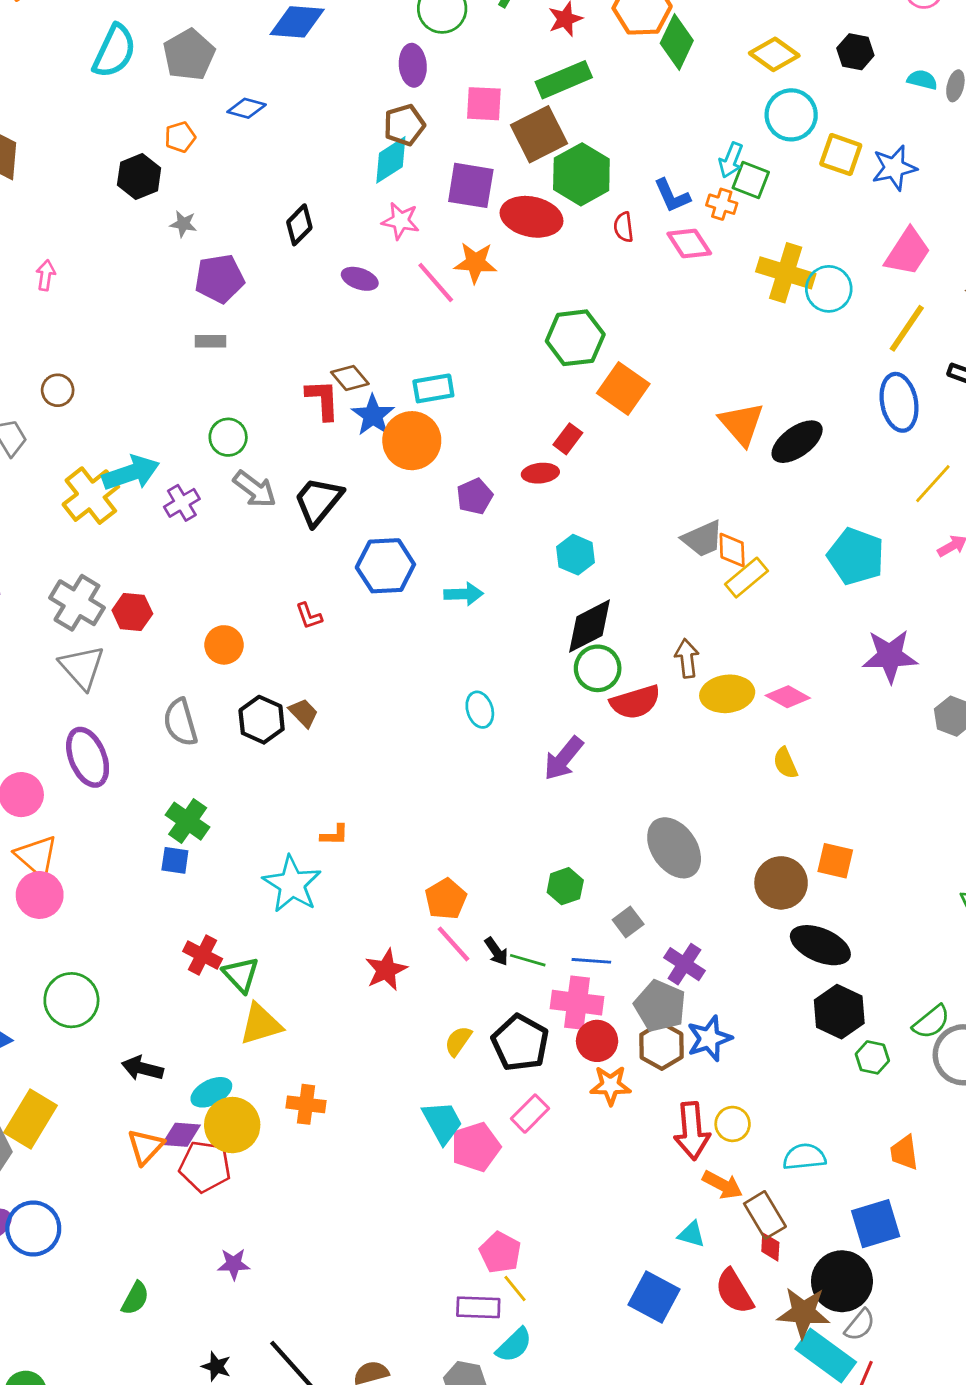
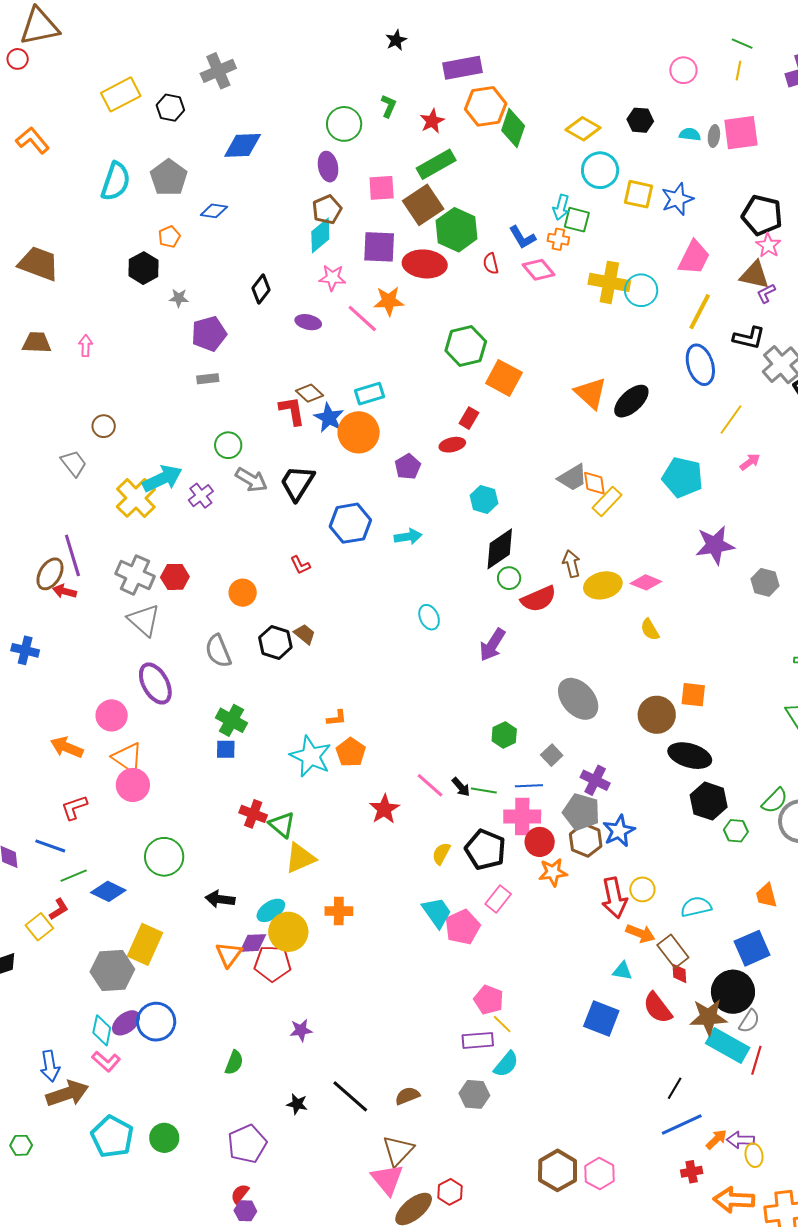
green circle: (598, 668) -> (509, 578), size x0.7
orange pentagon: (446, 899) -> (351, 752), moved

